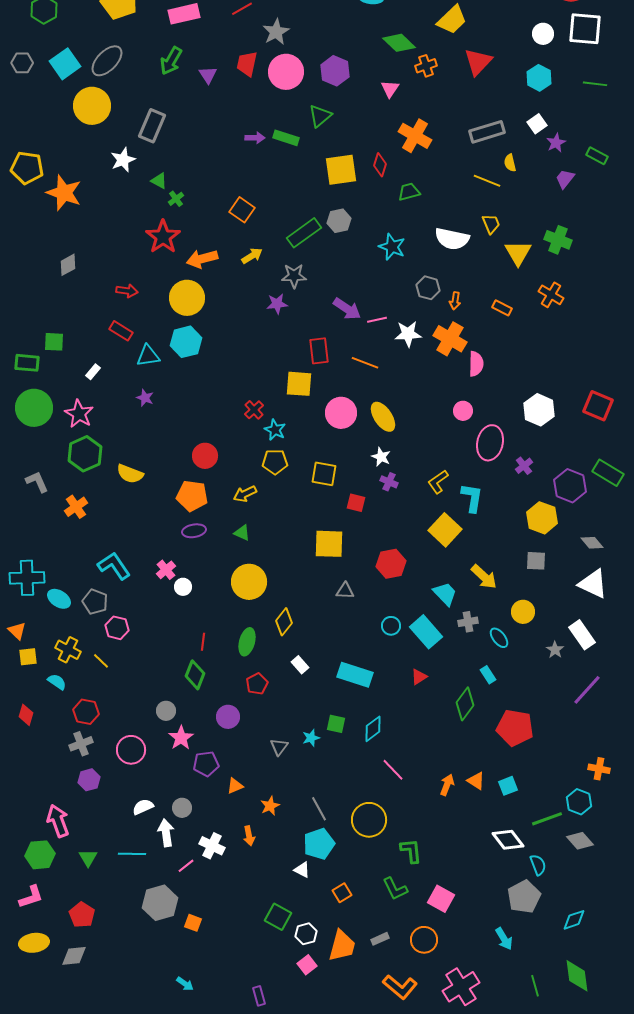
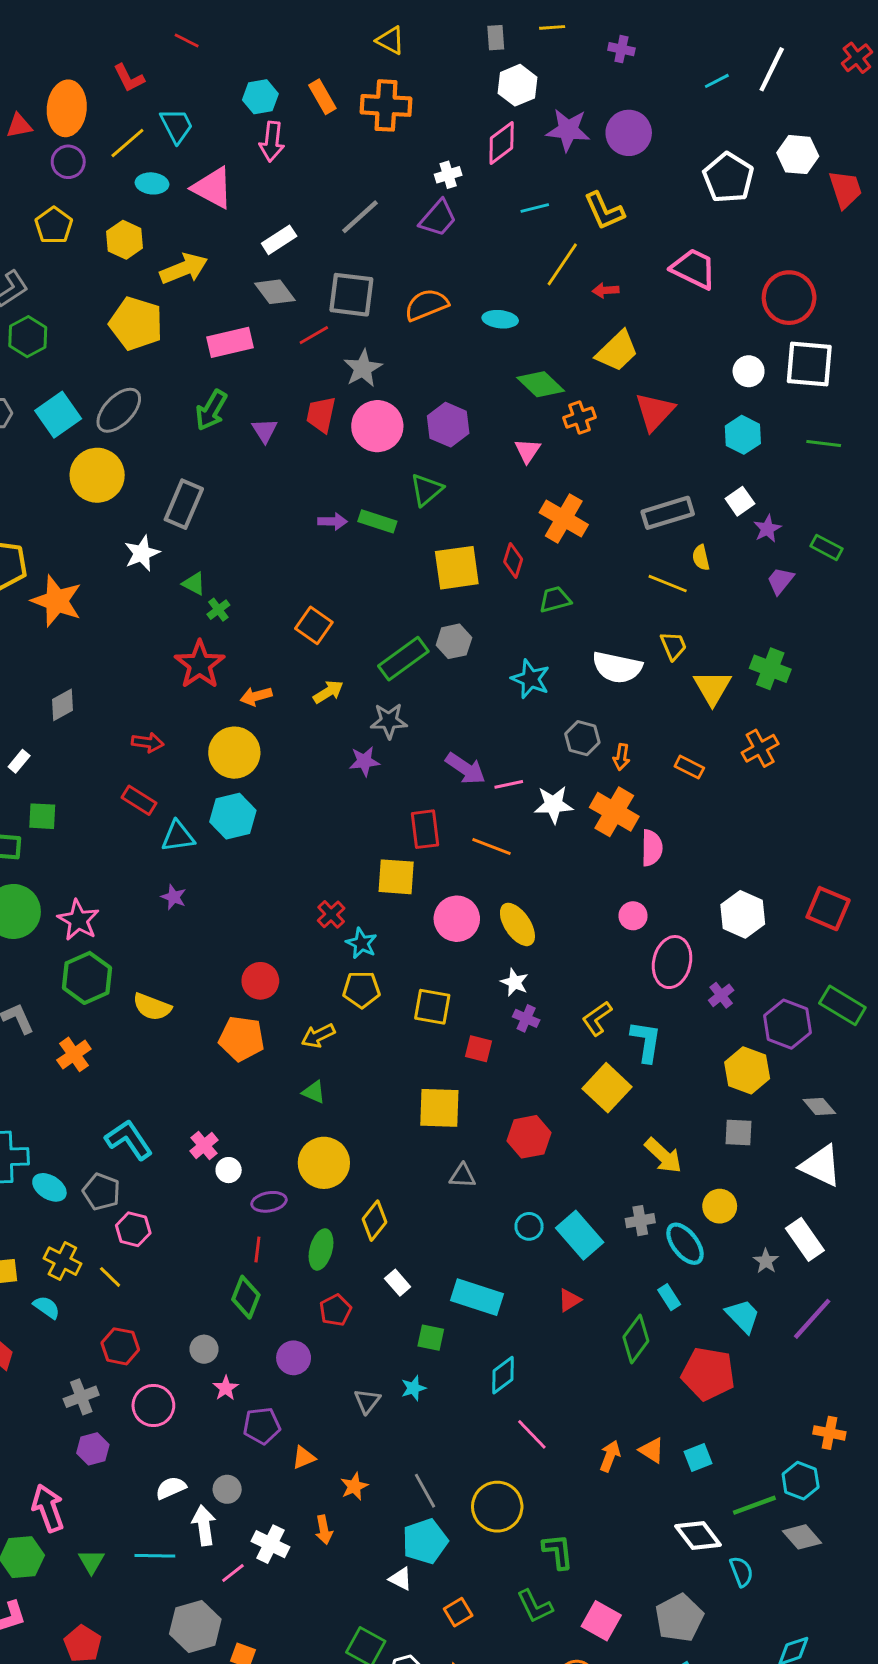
orange arrow: (202, 259) -> (256, 696), size x0.7
orange cross: (551, 295) -> (760, 748), turned 30
white rectangle: (93, 372) -> (19, 761), moved
purple ellipse: (194, 531) -> (269, 1202), moved
cyan trapezoid: (445, 594) -> (743, 1316), moved
cyan ellipse: (499, 638) -> (685, 1244), size x1.4
red hexagon: (86, 712) -> (120, 1346), moved
green square: (336, 724) -> (431, 1338), moved
pink star: (181, 738) -> (226, 1388), size x0.7
gray pentagon: (524, 897) -> (679, 1618), moved

